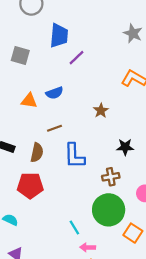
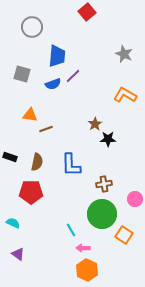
blue semicircle: (55, 93) -> (53, 84), moved
brown line: (55, 128) -> (46, 129), moved
black star: (125, 147) -> (108, 139), moved

